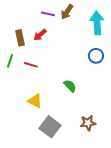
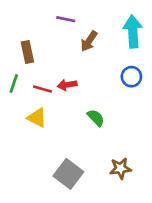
brown arrow: (67, 12) -> (89, 41), moved
red arrow: (40, 35) -> (67, 85), moved, turned 32
yellow triangle: (35, 101) -> (37, 118), moved

